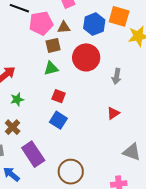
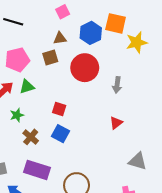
pink pentagon: (41, 23) -> (17, 60), moved
green triangle: (51, 68) -> (27, 87), moved
brown cross: (13, 127) -> (31, 137), moved
purple rectangle: (33, 154) -> (37, 170), turned -35

